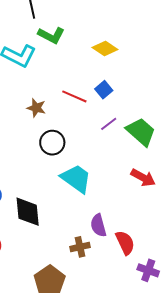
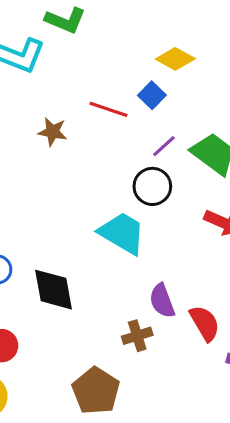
yellow diamond: (105, 48) -> (175, 59), moved
black circle: (52, 143) -> (152, 186), moved

